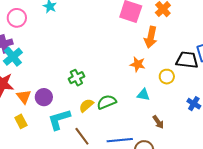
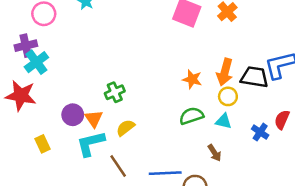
orange arrow: (151, 37) -> (225, 72), moved
cyan triangle: (143, 95) -> (224, 121), moved
orange triangle: (24, 97) -> (94, 119), moved
green semicircle: (107, 102) -> (191, 116), moved

